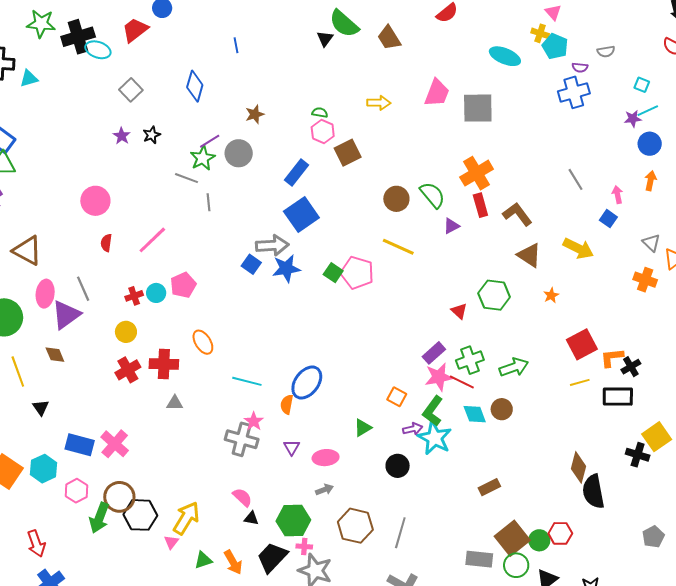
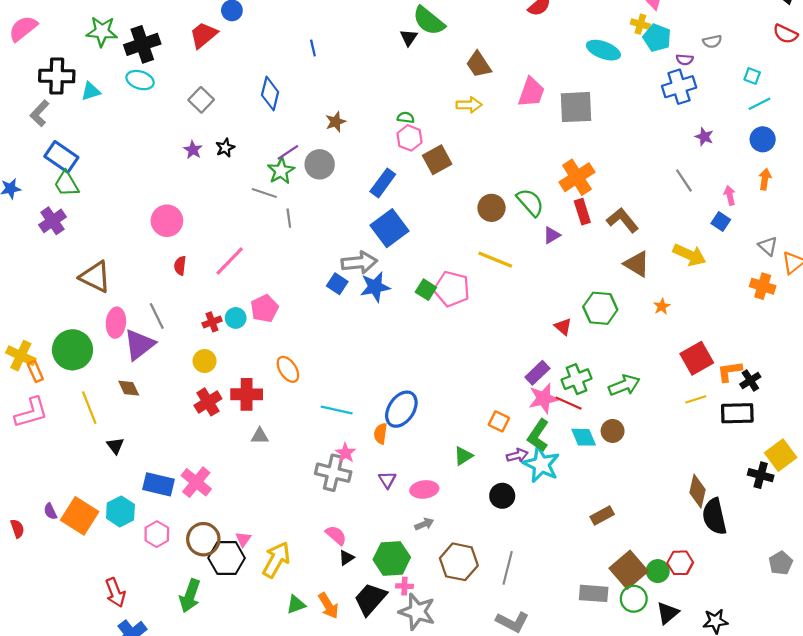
brown trapezoid: (389, 38) -> (479, 65), moved
cyan ellipse: (98, 50) -> (140, 80), moved
purple star: (633, 119) -> (704, 137), moved, turned 30
green arrow: (99, 518) -> (190, 596), moved
black triangle: (251, 518) -> (346, 558), turned -42
pink triangle: (171, 542) -> (243, 539), moved

